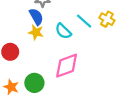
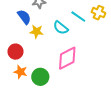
blue semicircle: (36, 17) -> (24, 17), moved
orange star: (11, 87) -> (21, 72), moved

